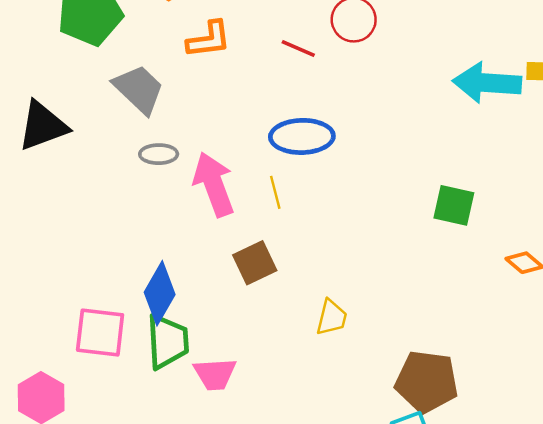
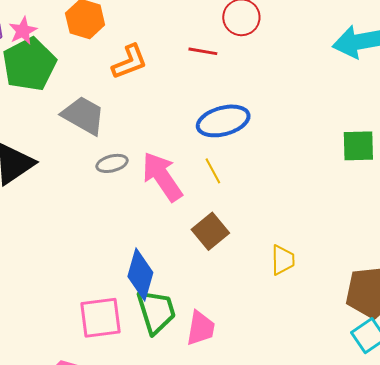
pink trapezoid: (215, 374) -> (201, 328), turned -63

